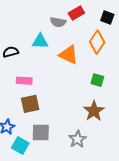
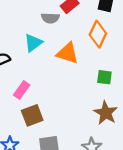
cyan triangle: (40, 41) -> (33, 43), turned -30
pink rectangle: (24, 81) -> (22, 90), turned -49

